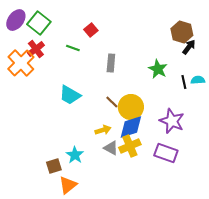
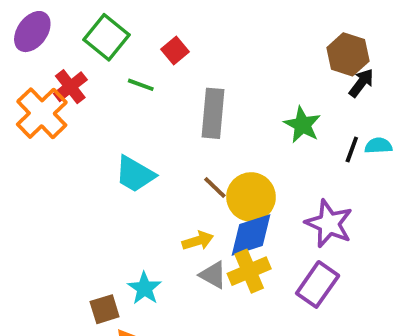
green square: (39, 23) -> (106, 37), moved
gray rectangle: (111, 63) -> (213, 113), size x1.4
black line: (184, 82) -> (352, 149), turned 32
purple rectangle: (166, 153) -> (318, 284), turned -75

